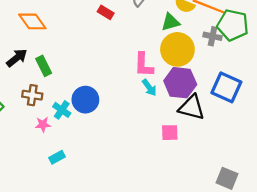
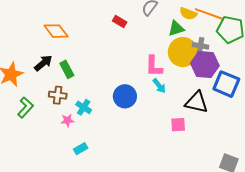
gray cross: (213, 36) -> (200, 46), moved
purple hexagon: (180, 83) -> (205, 65), moved
blue circle: (85, 100) -> (125, 96), moved

